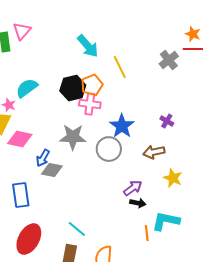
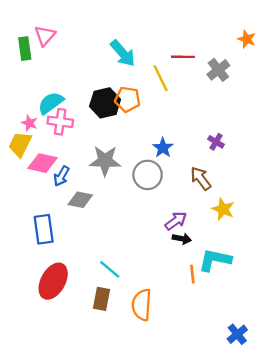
red line: (193, 49) -> (183, 57), moved
orange pentagon: (92, 85) -> (127, 99), turned 30
pink cross: (90, 104) -> (60, 122), moved
blue star: (122, 126) -> (163, 148), size x0.7
brown arrow: (154, 152) -> (201, 178), turned 65
blue arrow: (43, 158) -> (61, 176), moved

